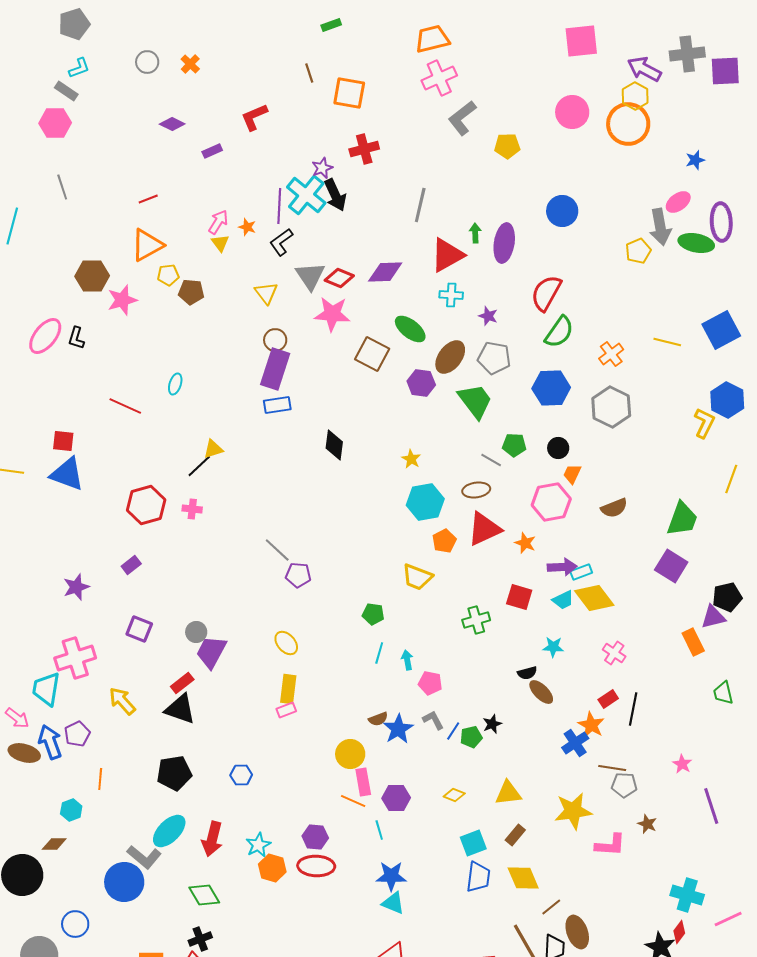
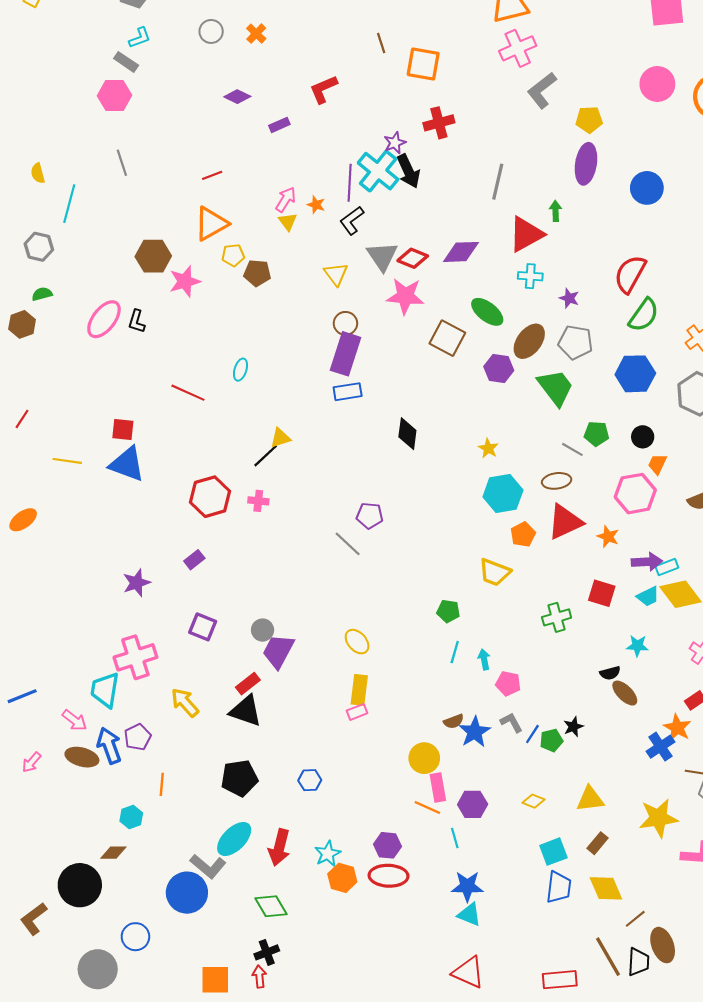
purple ellipse: (504, 243) -> (586, 164), moved
purple pentagon: (298, 575) -> (370, 516), moved

